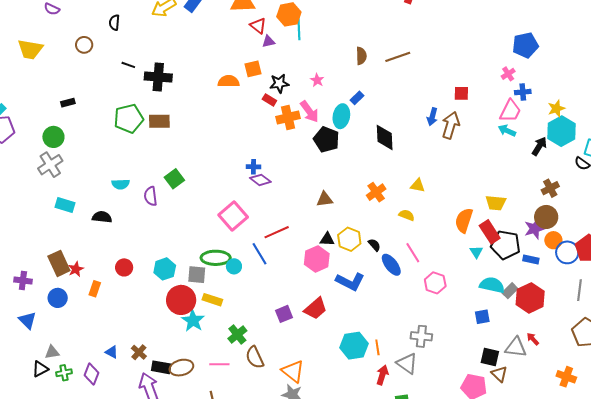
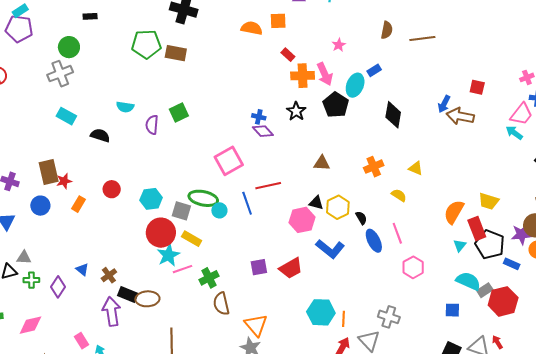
black star: (279, 83) -> (296, 111), moved, turned 30
brown arrow: (451, 125) -> (460, 116), turned -108
pink line: (219, 364) -> (182, 269), moved, turned -30

